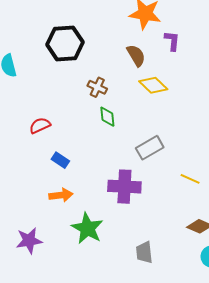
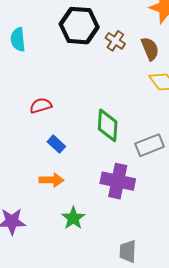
brown cross: (97, 87) -> (115, 41), moved
green diamond: (107, 117) -> (108, 125), moved, size x1.5
green star: (87, 228) -> (73, 218), size x0.7

